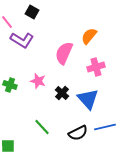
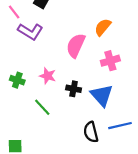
black cross: (62, 93) -> (74, 89), turned -32
green line: (42, 127) -> (42, 107), moved
black semicircle: (78, 133) -> (91, 132), turned 102

